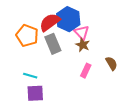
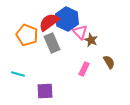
brown star: (83, 45) -> (91, 40), moved
cyan line: (30, 76) -> (18, 74), moved
purple square: (35, 93) -> (45, 91), moved

